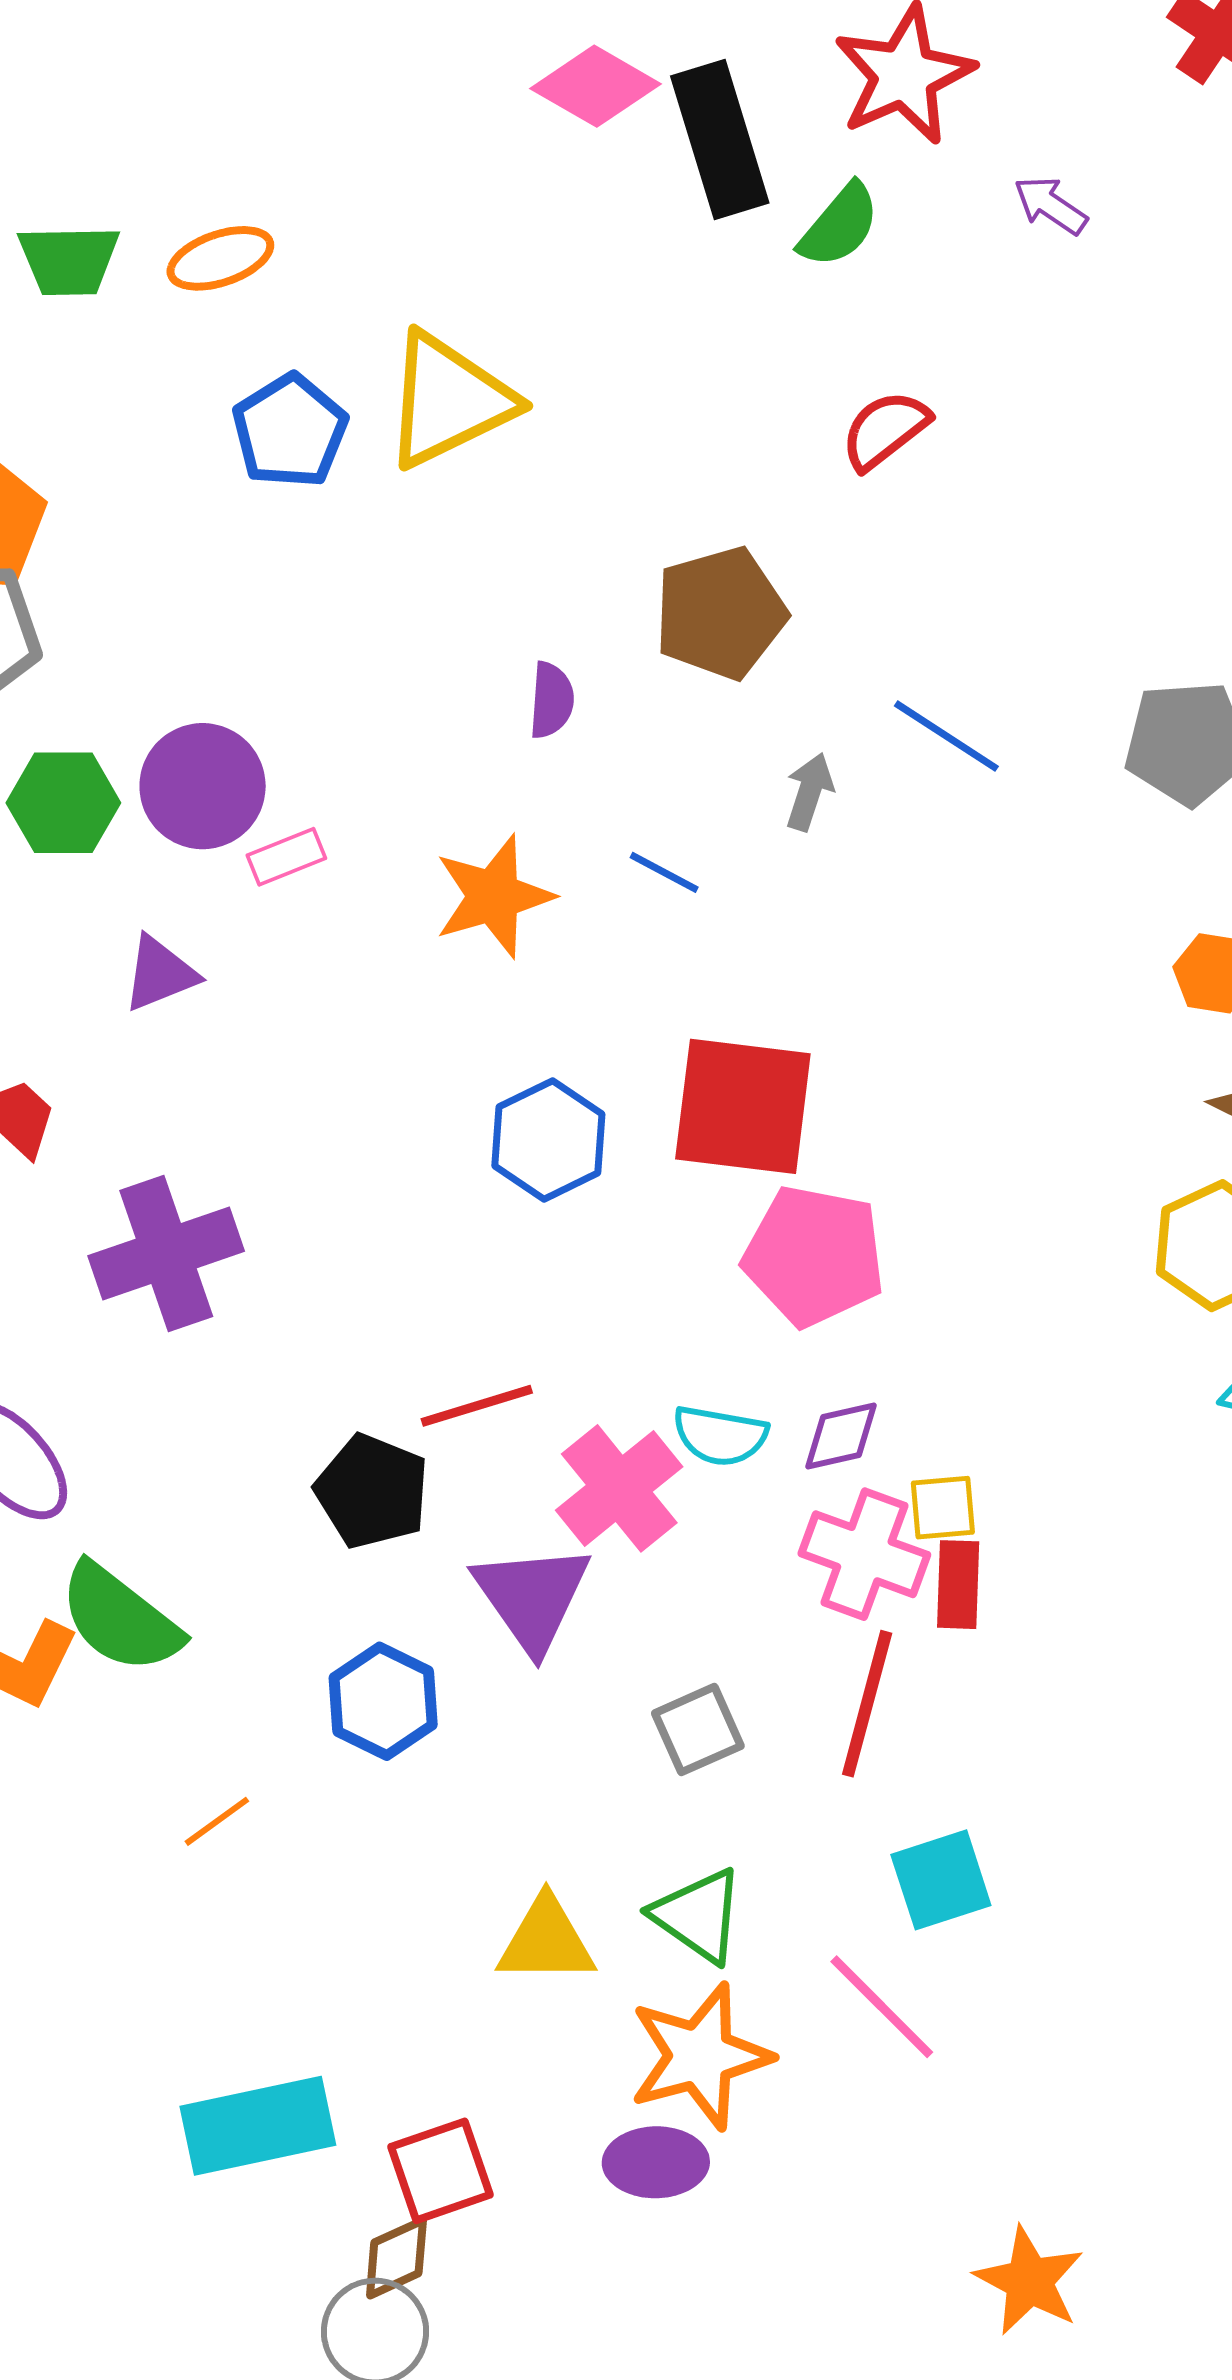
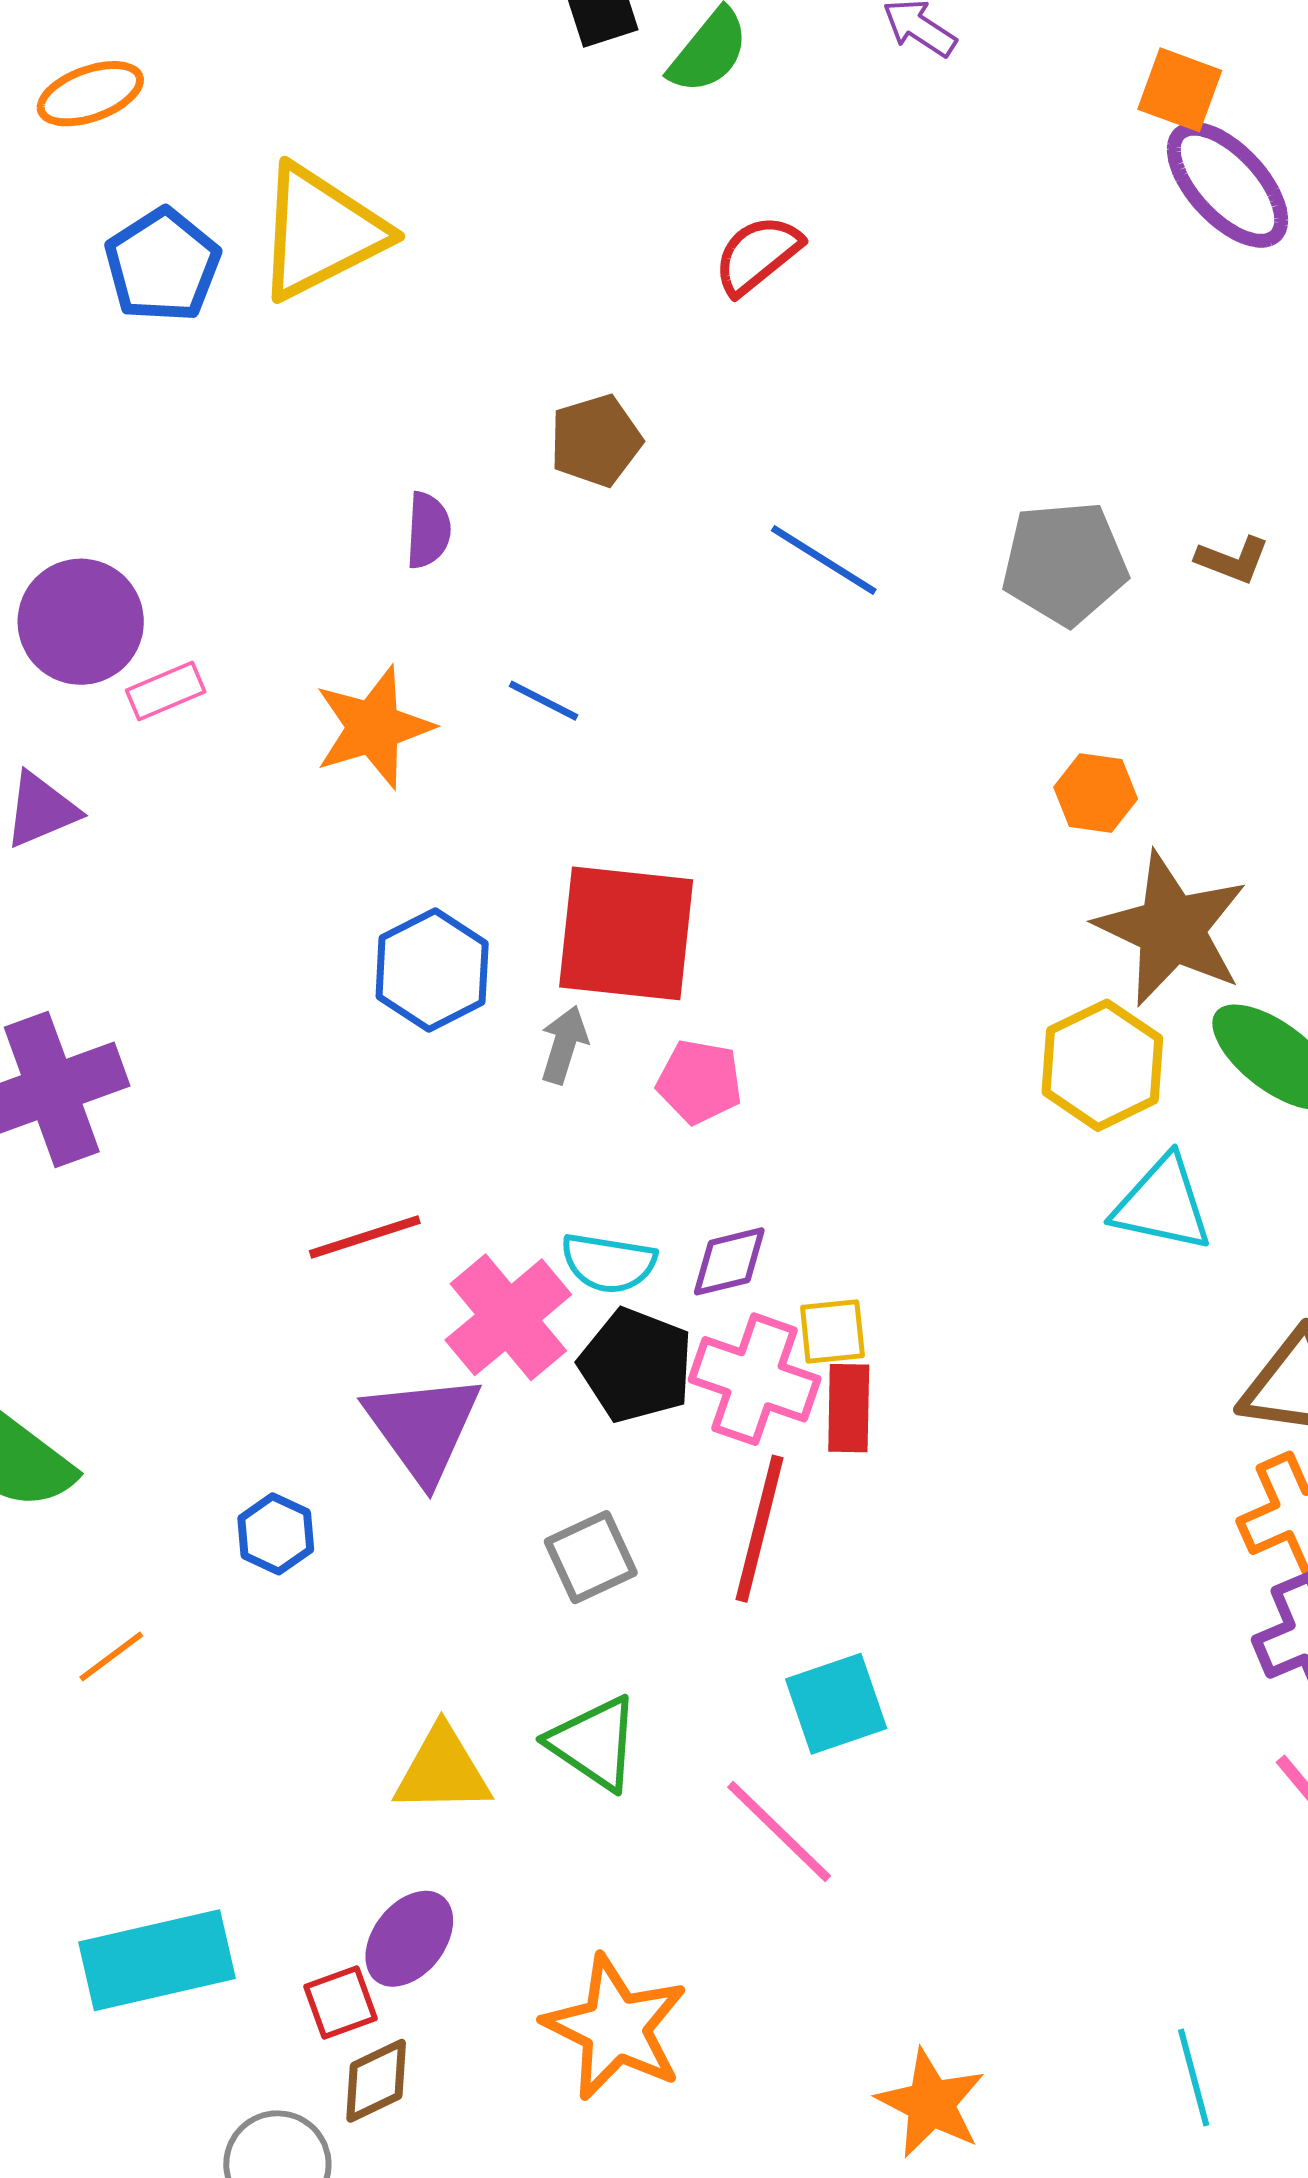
brown pentagon: (720, 613) -> (596, 441), size x0.7
gray arrow: (809, 792) -> (564, 1045), moved
pink pentagon: (814, 1256) -> (699, 1082), size x0.6
black pentagon: (372, 1491) -> (636, 1365), moved
blue hexagon: (383, 1701) -> (276, 1534), size x0.7
orange star: (700, 2056) -> (615, 2028), moved, turned -30
purple ellipse: (656, 2162) -> (409, 1939), moved, turned -50
red square: (441, 2171) -> (340, 2002), size x0.7
brown diamond: (396, 2258) -> (376, 2081), moved

